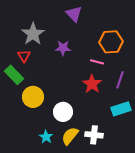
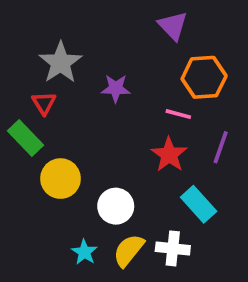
purple triangle: (74, 14) -> (173, 26), moved
cyan rectangle: (121, 109) -> (199, 204), moved, turned 66

